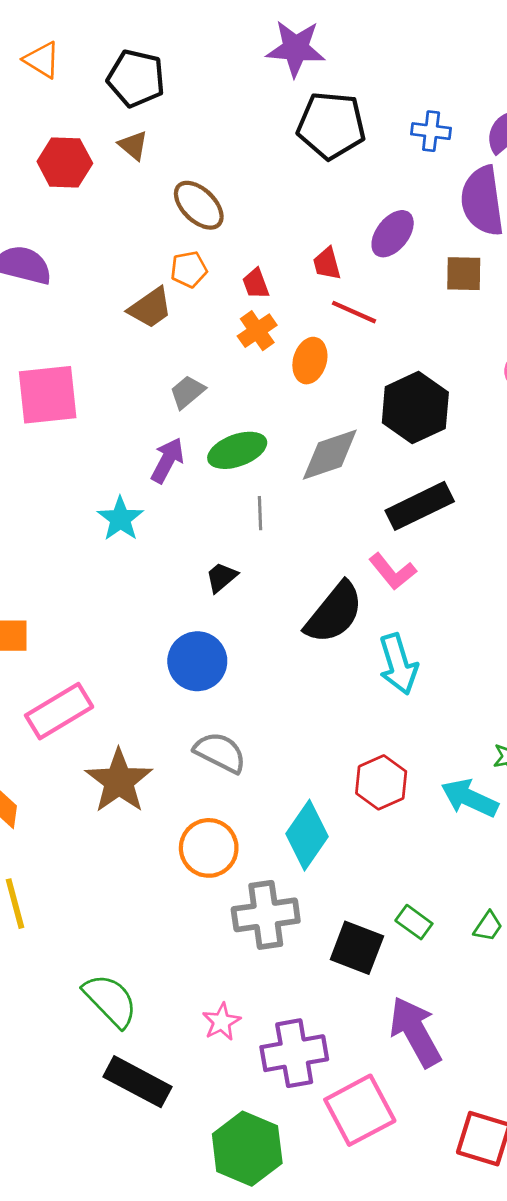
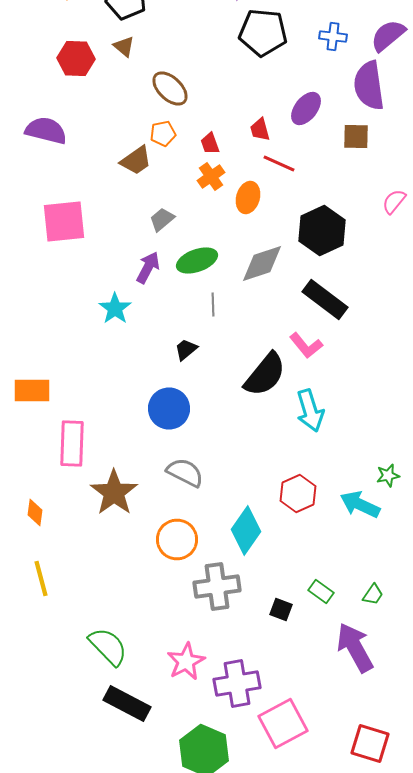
black rectangle: (420, 506) -> (325, 300), turned 63
pink rectangle: (59, 711) -> (72, 444), turned -57
black square: (357, 948) -> (281, 610), size x0.6
pink star: (222, 1022) -> (186, 662), size x1.4
purple arrow: (415, 1032) -> (355, 648), moved

